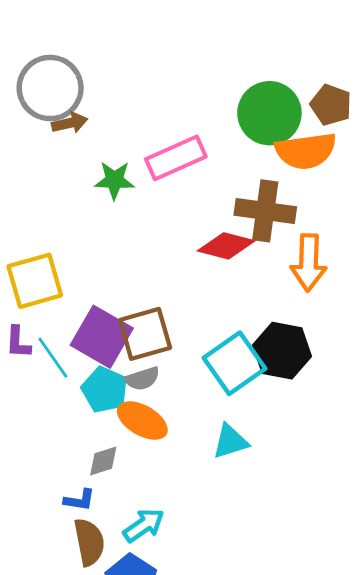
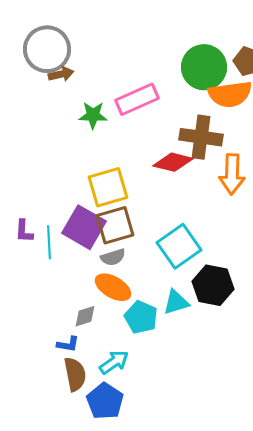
yellow square: (35, 281) -> (108, 187), moved
black hexagon: (282, 351) -> (213, 285), moved
cyan line: (53, 358) -> (49, 242), turned 32
cyan pentagon: (105, 390) -> (141, 317), moved

